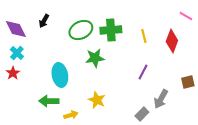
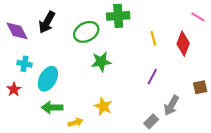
black arrow: (44, 21) -> (47, 22), size x1.5
green cross: (111, 30) -> (118, 16), moved
cyan cross: (17, 53) -> (24, 64), moved, turned -32
red star: (13, 73) -> (14, 89), moved
cyan ellipse: (60, 75) -> (48, 79), moved, turned 40

